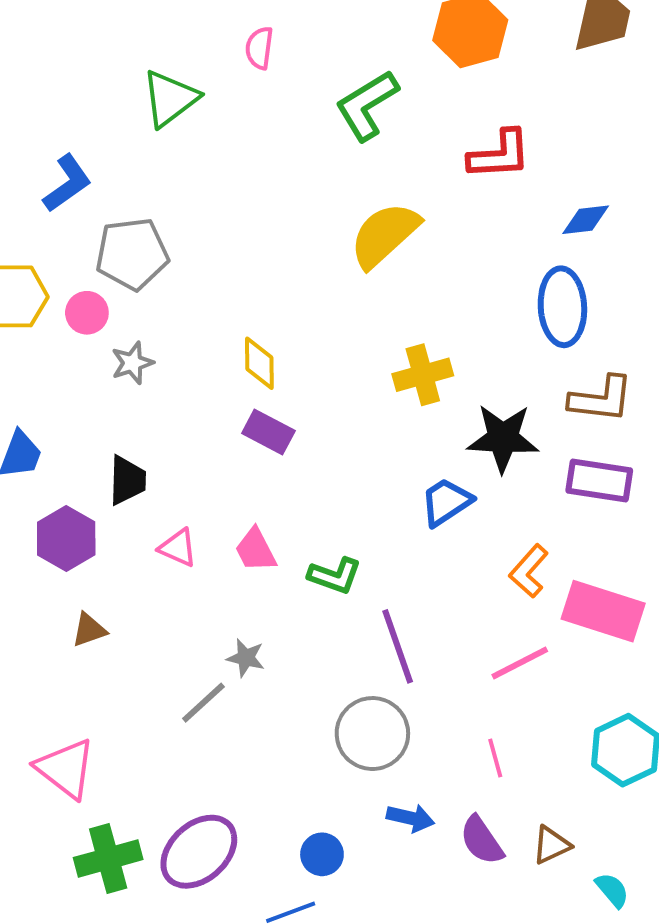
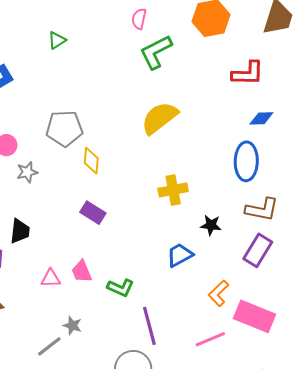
pink semicircle: (259, 48) -> (139, 19), moved
green triangle: (170, 98) -> (57, 40), size x0.6
red L-shape: (499, 155) -> (248, 73), moved
gray pentagon: (132, 254) -> (64, 128), moved
yellow diamond: (259, 363) -> (91, 161), moved
black star: (503, 438) -> (211, 225), size x0.6
purple rectangle: (599, 480) -> (258, 250), turned -72
pink triangle: (178, 548) -> (51, 278), moved, turned -30

